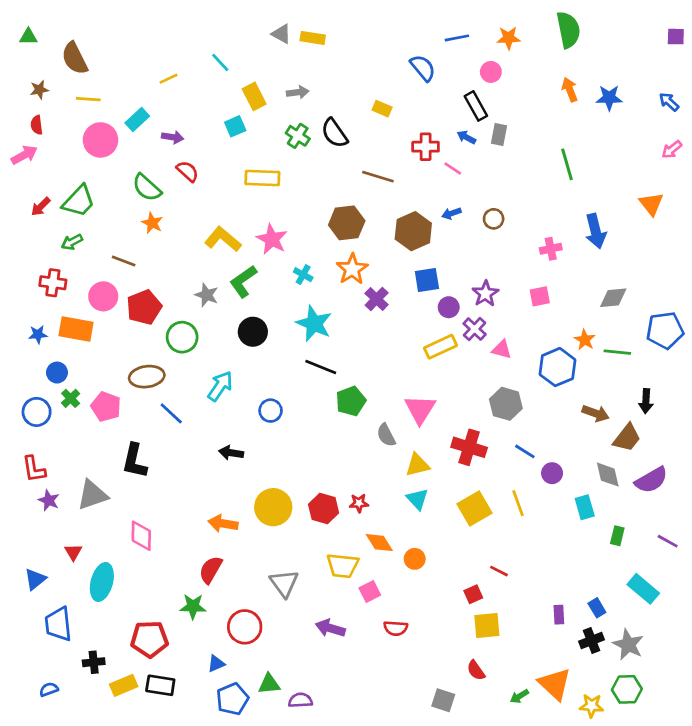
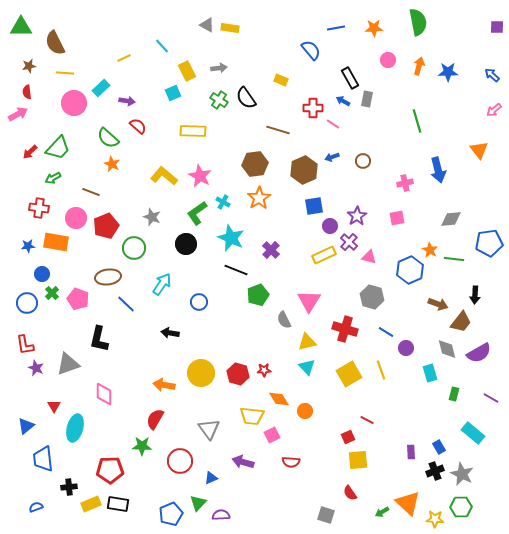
green triangle: (28, 37) -> (21, 27), size x1.6
pink circle: (491, 72) -> (388, 60), moved
orange arrow: (570, 90) -> (419, 66), turned 36
green L-shape: (243, 281) -> (197, 213), moved
purple cross: (377, 299) -> (271, 250), moved
blue triangle: (216, 664) -> (211, 478), moved
green triangle: (269, 684) -> (198, 503), turned -42

